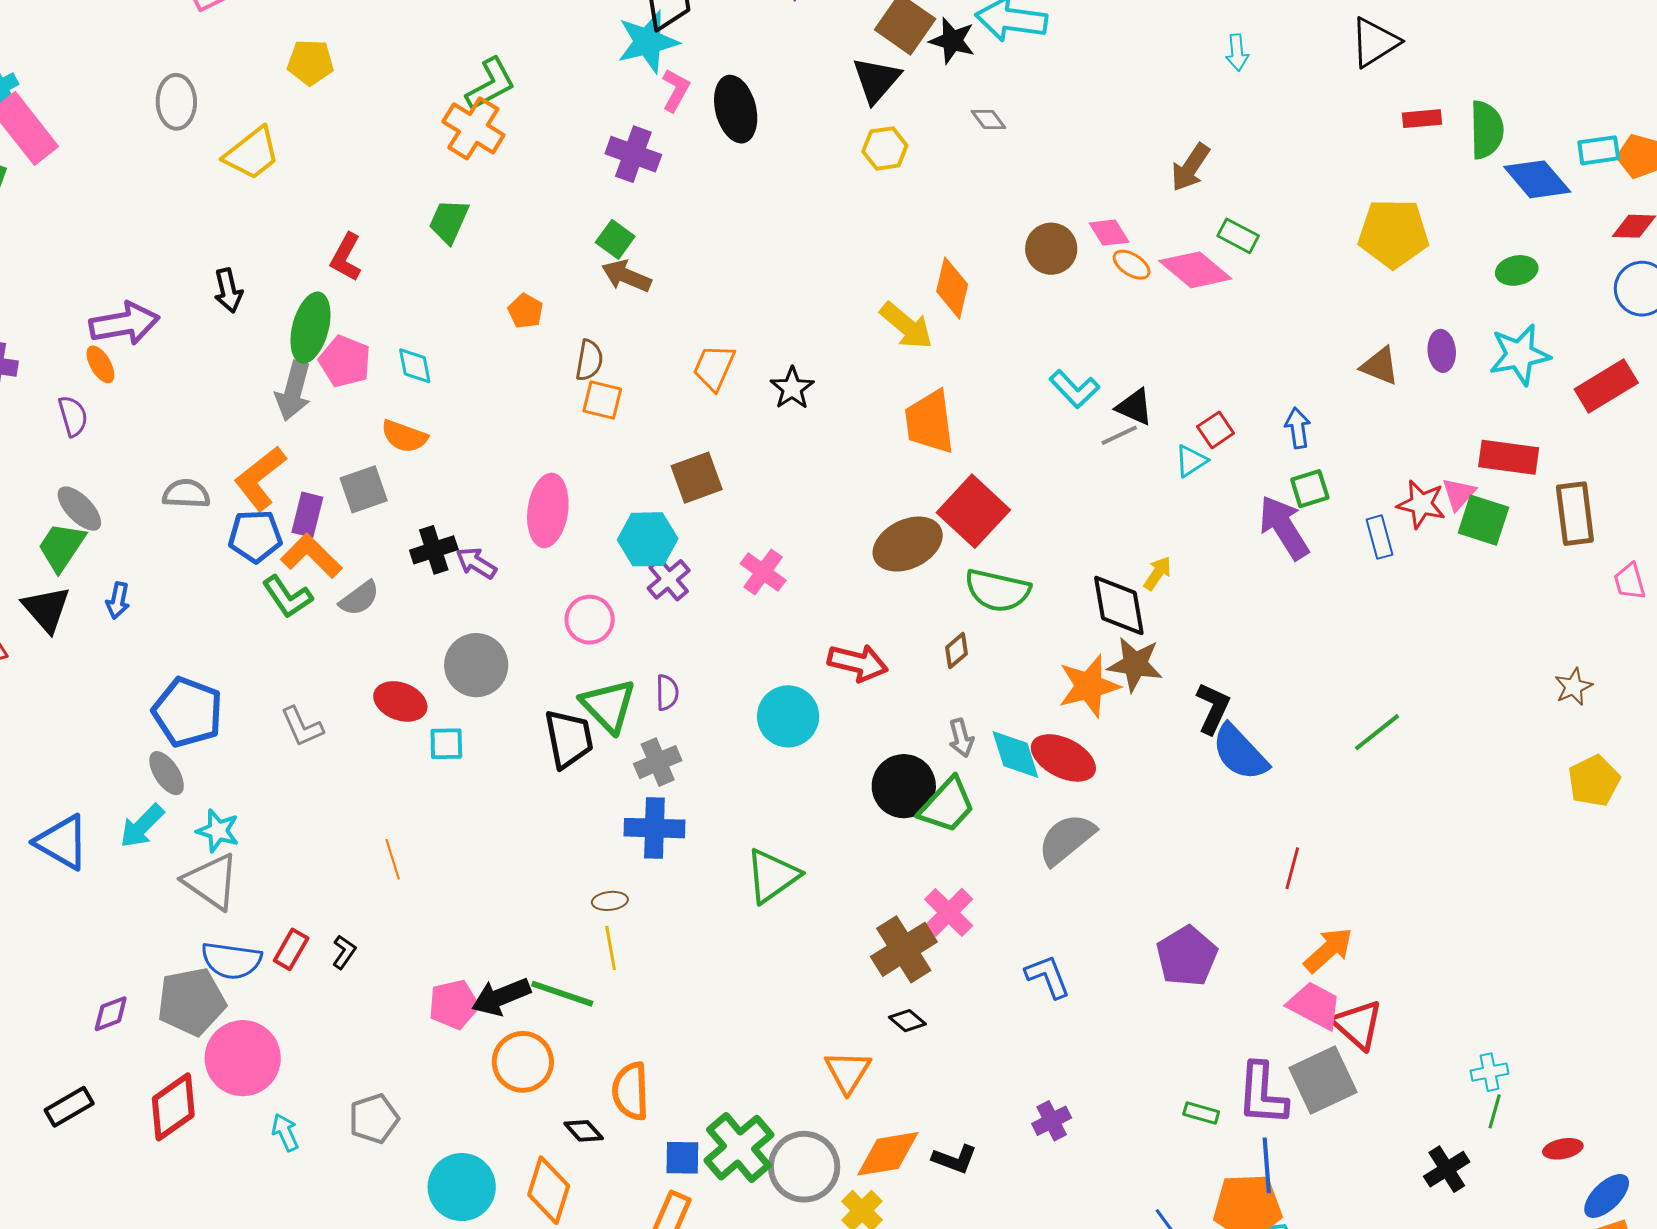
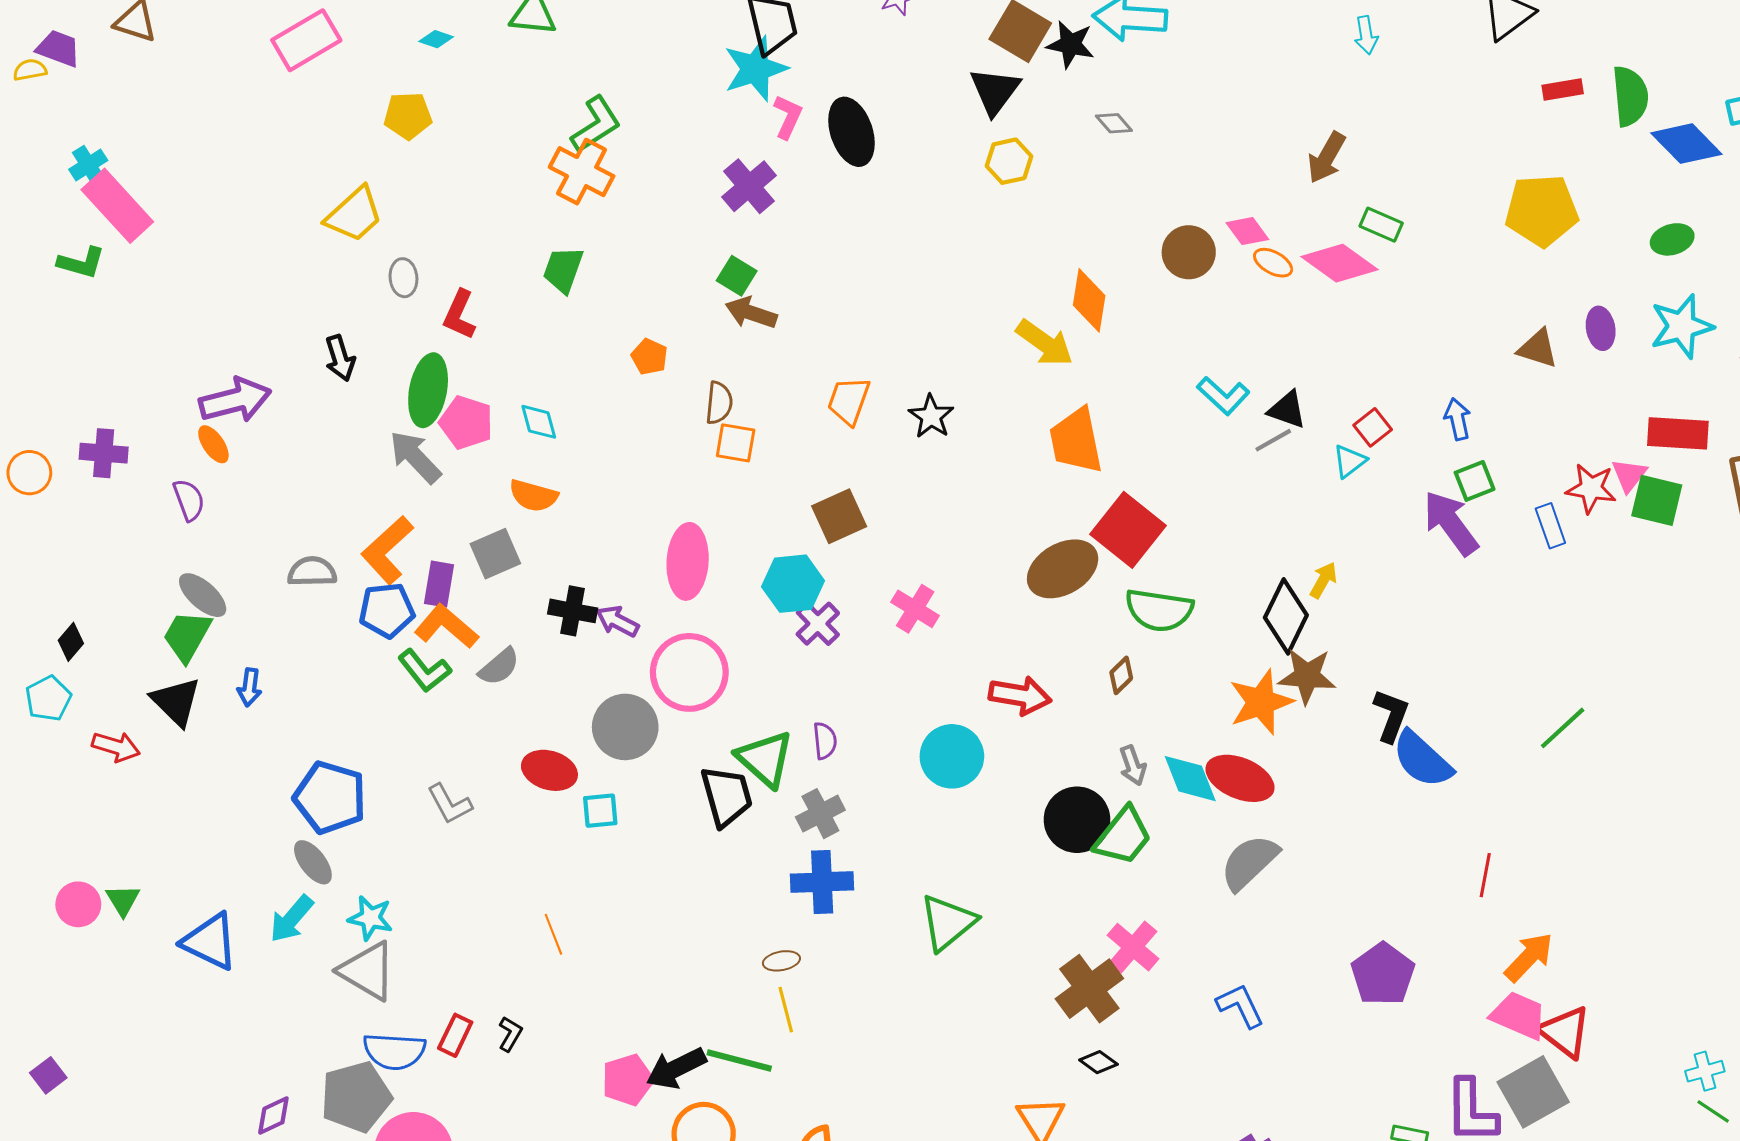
gray ellipse: (176, 102) -> (403, 278), moved, size x0.7
purple cross: (633, 154) -> (749, 186), turned 34
gray arrow: (293, 391) -> (415, 457), turned 126
black cross: (434, 550) -> (573, 611), turned 33
black diamond: (1119, 605) -> (1286, 616), turned 40
pink circle: (590, 620) -> (689, 672), moved, size x1.5
green line: (1495, 1111) -> (1713, 1111), turned -68

